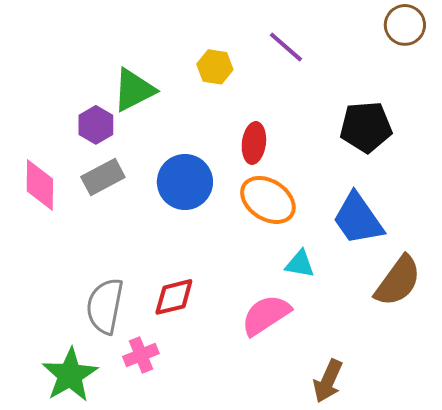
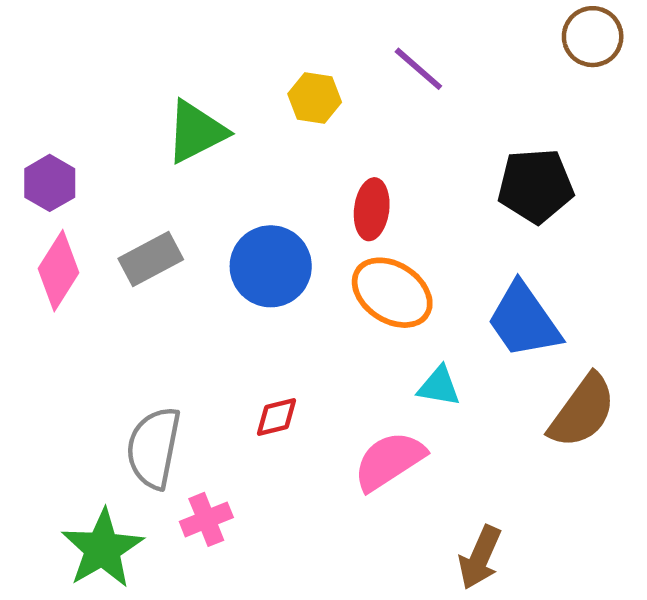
purple hexagon: (96, 125) -> (50, 183), moved
pink diamond: (40, 185) -> (59, 271), turned 32
red diamond: (174, 297) -> (277, 417), moved, size x0.7

